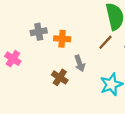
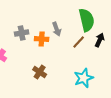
gray arrow: (80, 63) -> (57, 29), moved

